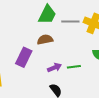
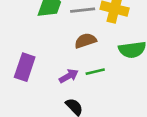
brown semicircle: (45, 40) -> (85, 41), moved

